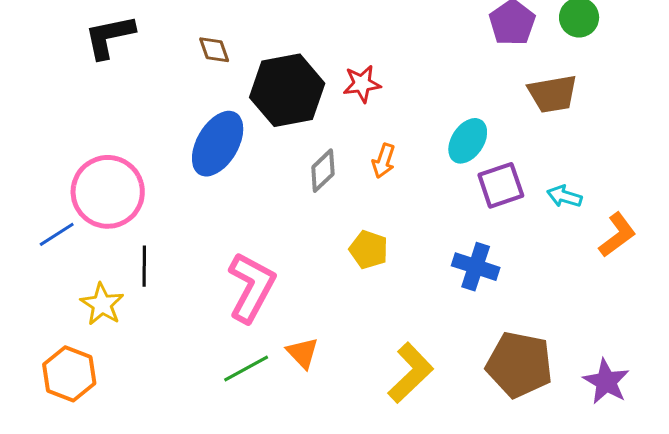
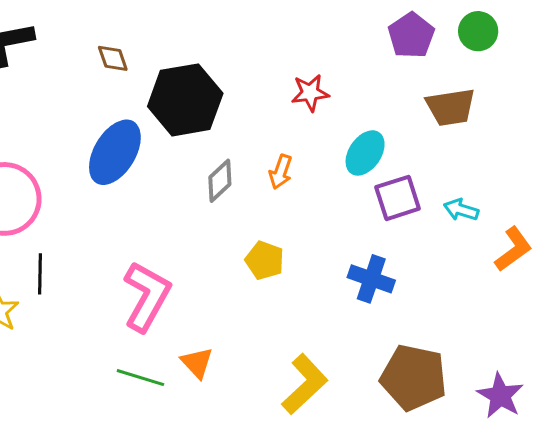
red star: (362, 84) -> (310, 93), moved
green line: (246, 369) -> (140, 378), turned 45

